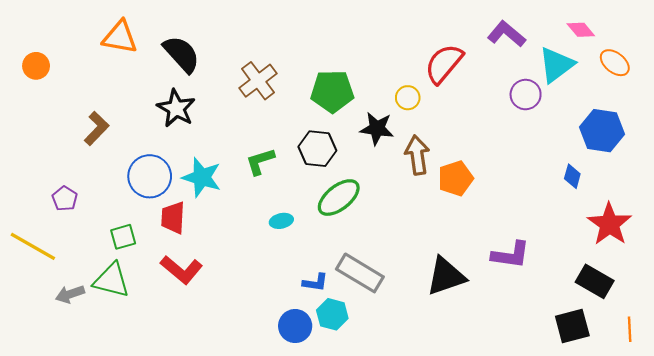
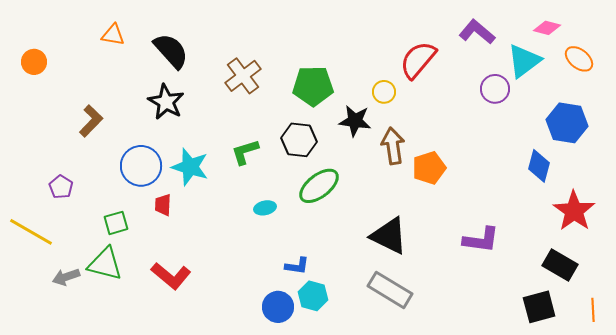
pink diamond: (581, 30) -> (547, 28), turned -36
orange triangle: (120, 37) -> (113, 35), size x0.7
blue diamond: (572, 176) -> (539, 166), size x1.4
red trapezoid: (173, 218) -> (163, 205), size x0.7
red L-shape: (182, 270) -> (171, 276), moved
gray rectangle: (360, 273) -> (390, 290), moved
black triangle: (446, 276) -> (389, 236), moved, turned 45

